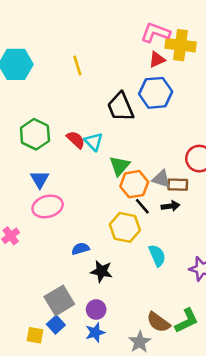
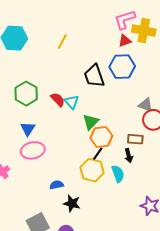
pink L-shape: (155, 33) -> (125, 20), turned -40
yellow line: (77, 65) -> (62, 42), turned 42
gray triangle: (161, 179) -> (146, 105), moved
black line: (142, 206) -> (98, 154), moved, turned 72
black arrow: (171, 206) -> (129, 156), turned 80
cyan semicircle: (157, 255) -> (118, 174), moved

